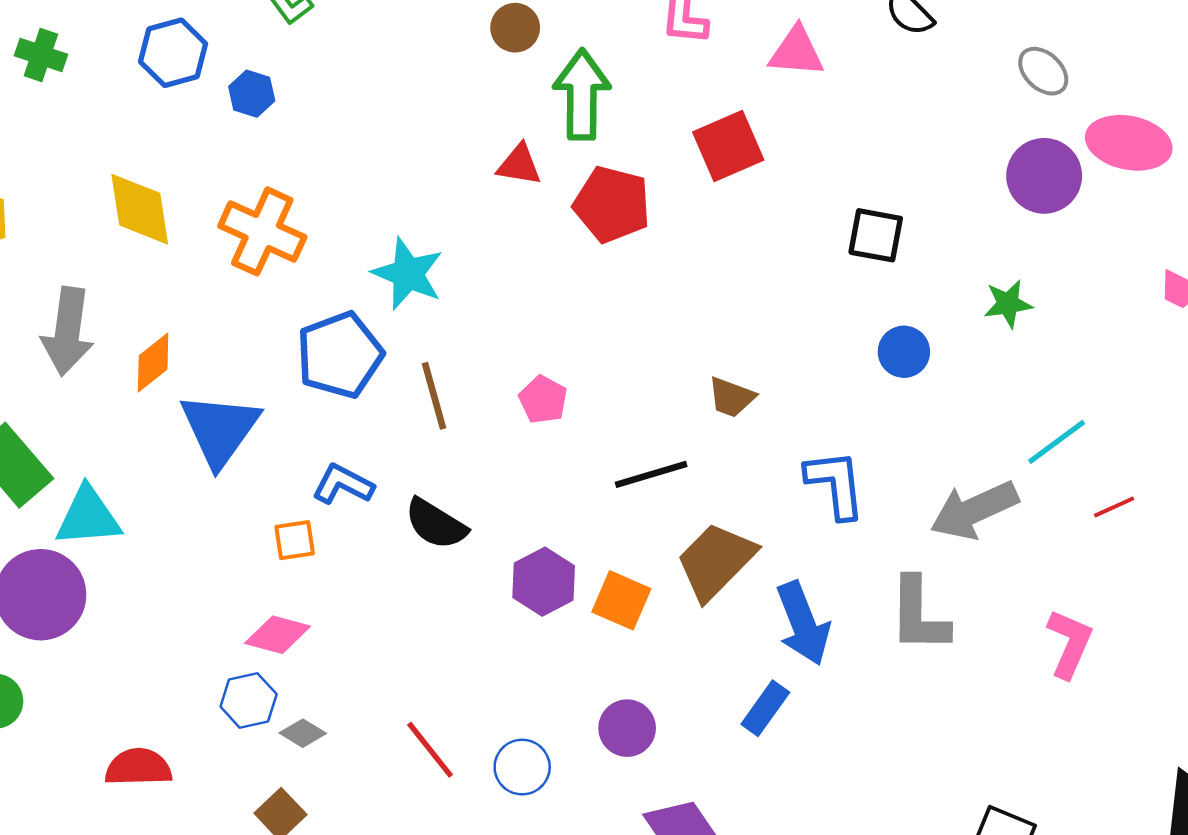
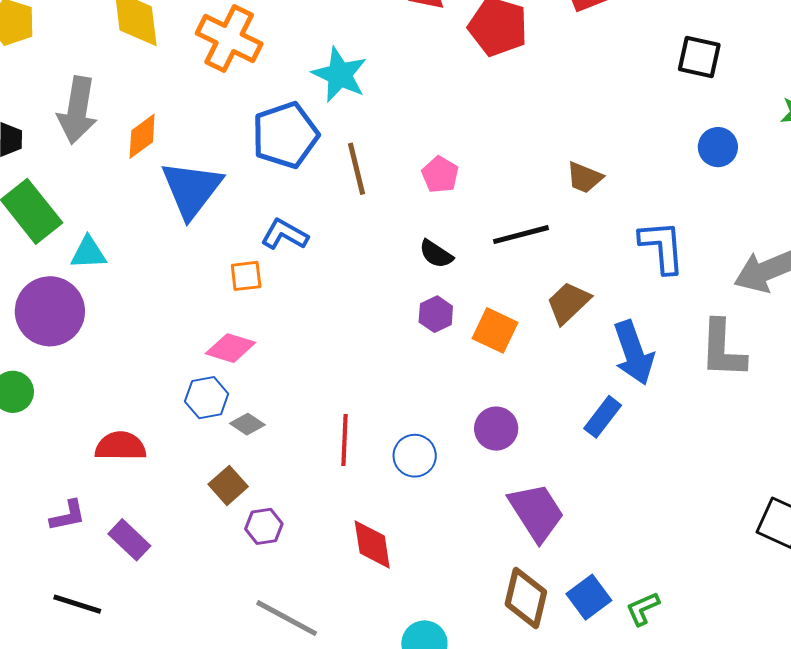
cyan triangle: (88, 517) -> (88, 253), size x0.7
black semicircle: (436, 524) -> (436, 254), moved, size x0.7
brown trapezoid: (716, 561) -> (568, 303), size x0.7
purple hexagon: (544, 582) -> (436, 314), size x0.7
red line: (430, 750) -> (345, 440), turned 39

